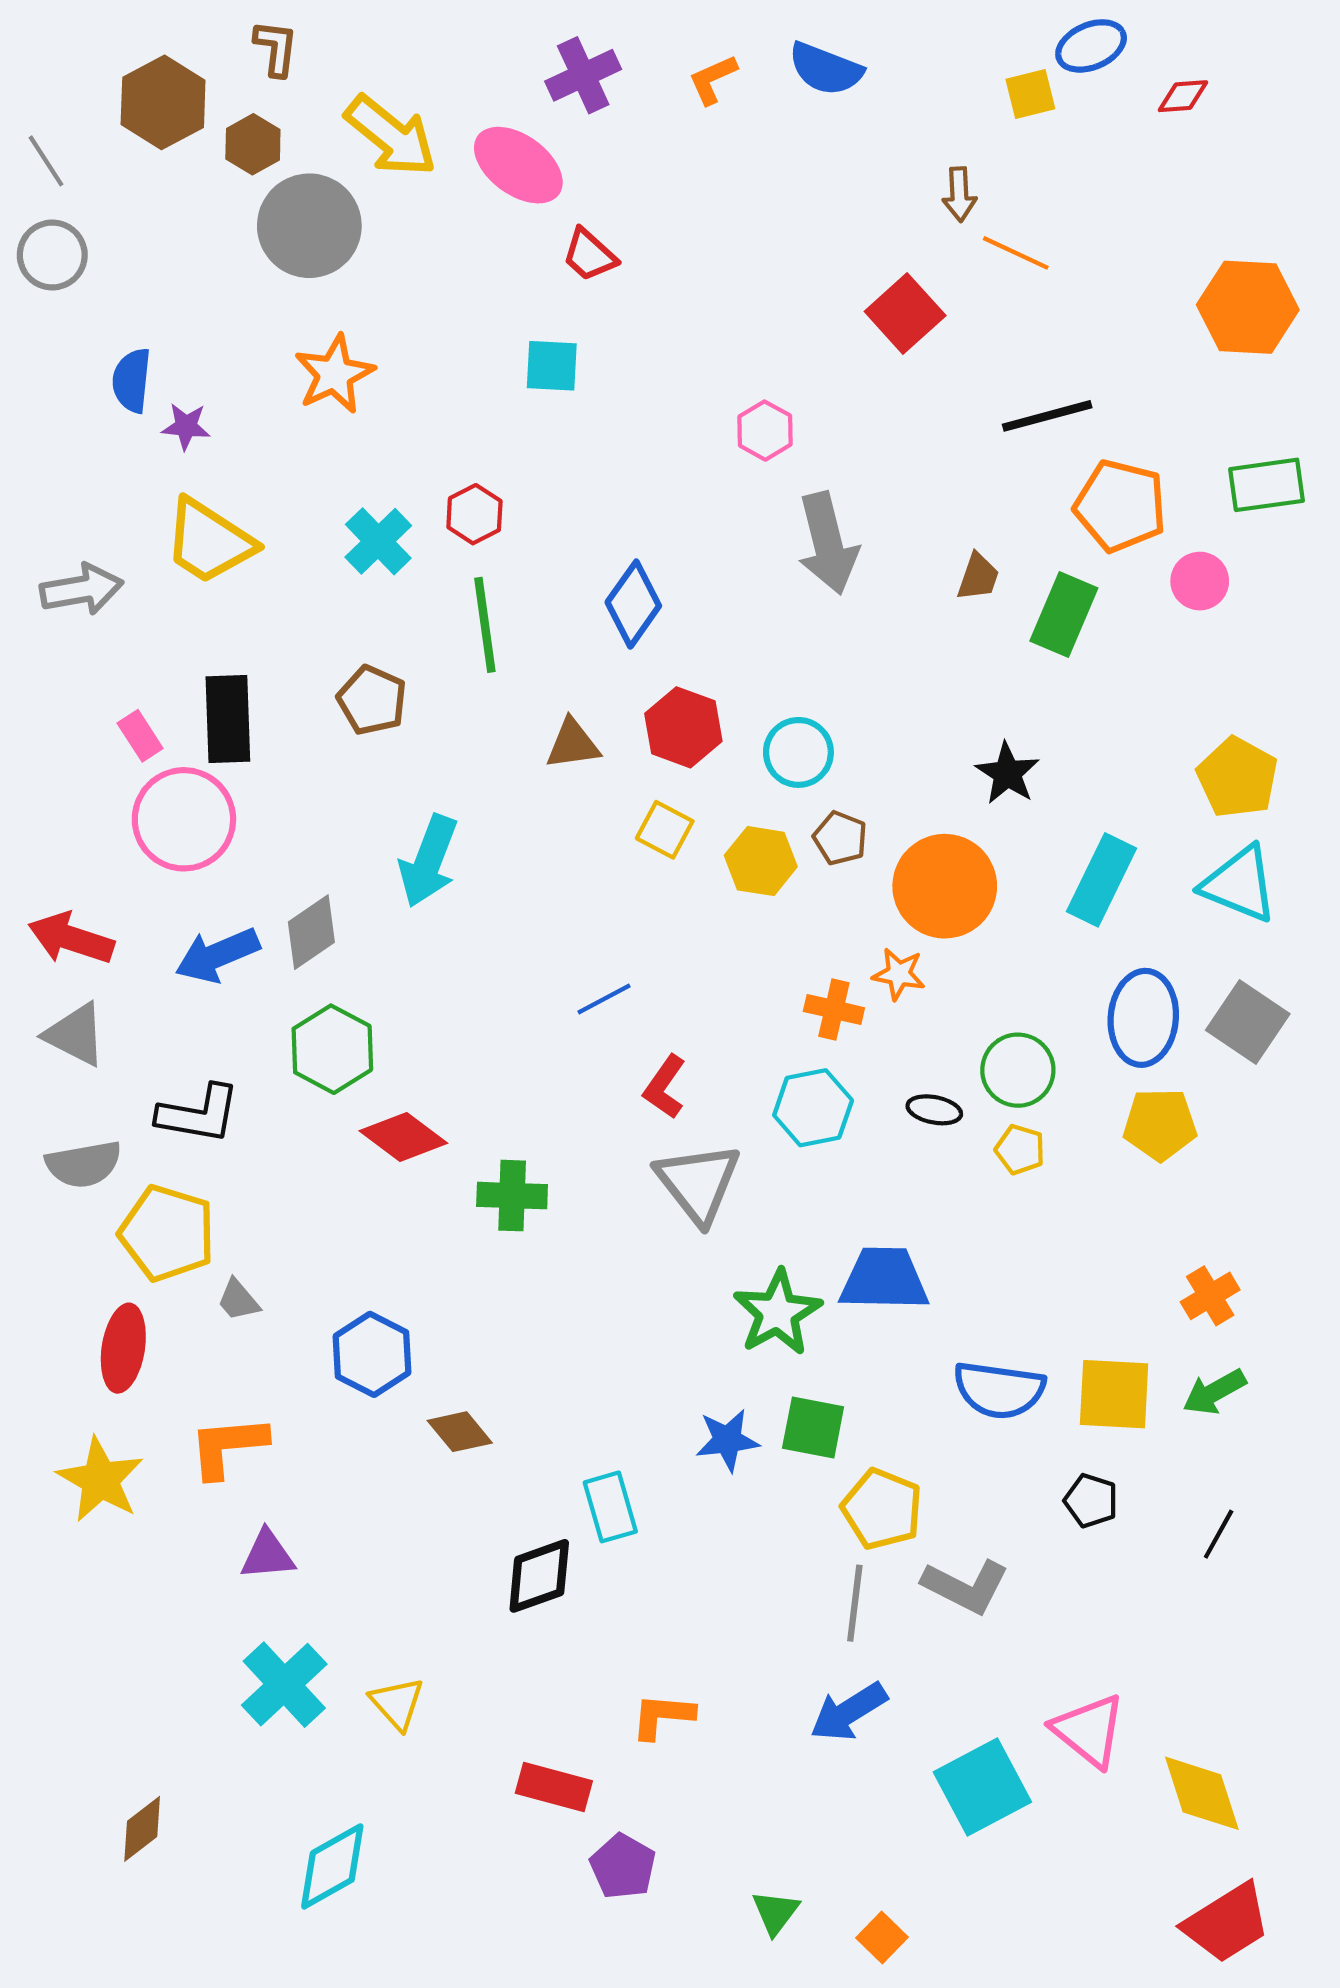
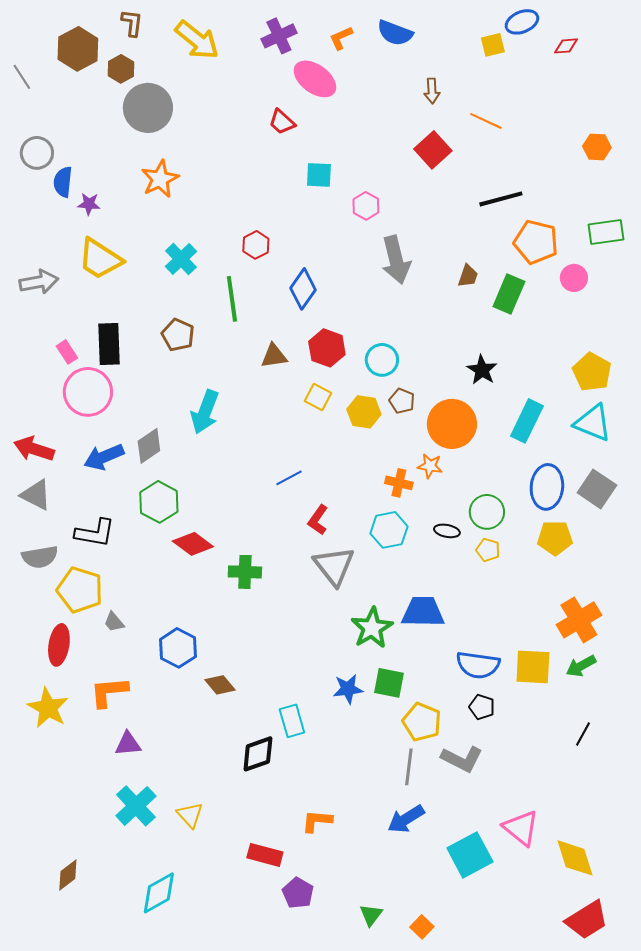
yellow arrow: (391, 136) -> (197, 40), moved
pink ellipse: (518, 165) -> (315, 79), moved
brown arrow: (959, 194) -> (432, 91), moved
gray circle: (52, 255) -> (37, 153), moved
orange hexagon: (1248, 307) -> (597, 147), size x0.6
cyan square: (552, 366) -> (319, 175), moved
red hexagon: (474, 514) -> (256, 245), moved
orange cross: (1210, 1296) -> (579, 620), size x1.6
black pentagon: (1091, 1501) -> (482, 707), moved

